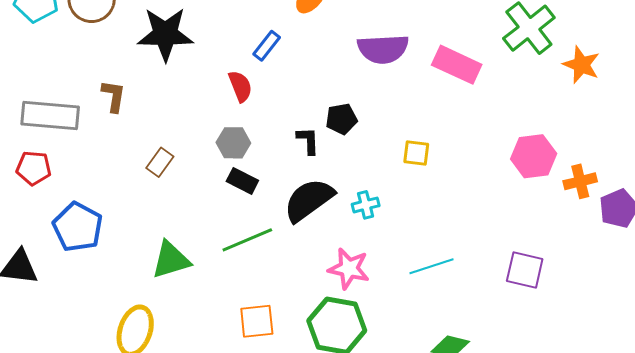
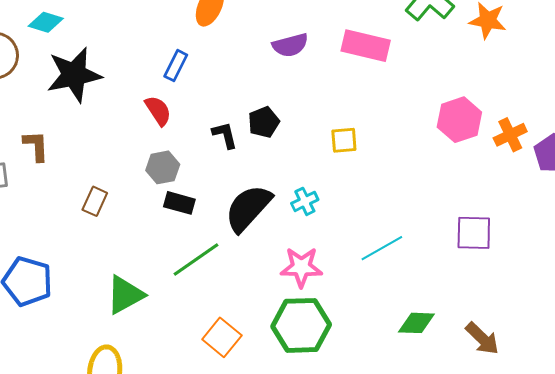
purple semicircle: (383, 49) -> (290, 45), size x0.7
black L-shape: (308, 141) -> (225, 135), moved
orange square: (257, 321) -> (222, 337), turned -33

